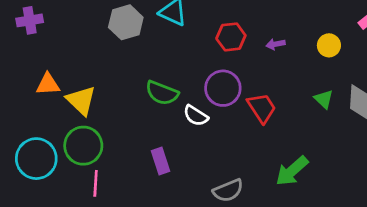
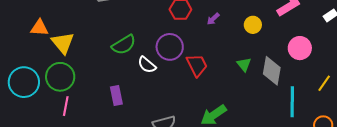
purple arrow: (276, 44) -> (213, 19), turned -40
green semicircle: (162, 93) -> (124, 45), turned -60

